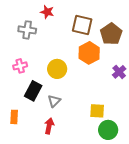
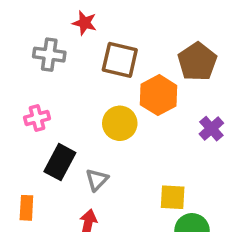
brown square: (82, 25) -> (120, 60), moved
yellow circle: (57, 69) -> (120, 123), moved

